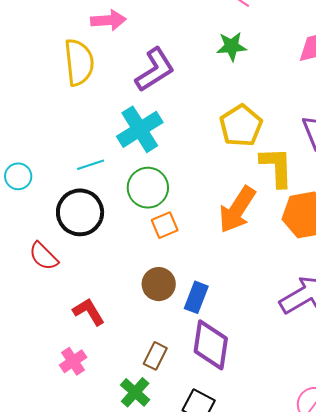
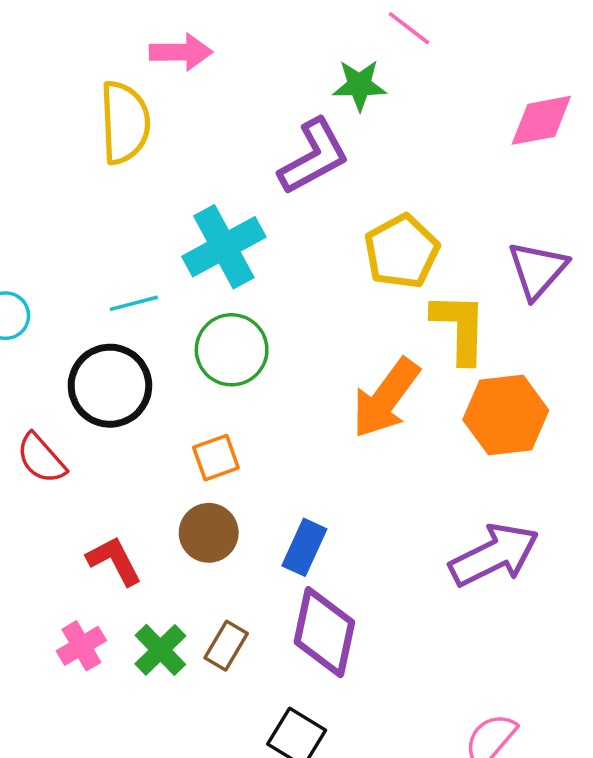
green star: (232, 46) -> (359, 85), moved
purple L-shape: (155, 70) -> (314, 157), moved
orange square: (165, 225) -> (216, 458), moved
brown circle: (159, 284) -> (209, 533), moved
green cross: (135, 392) -> (160, 650), moved

